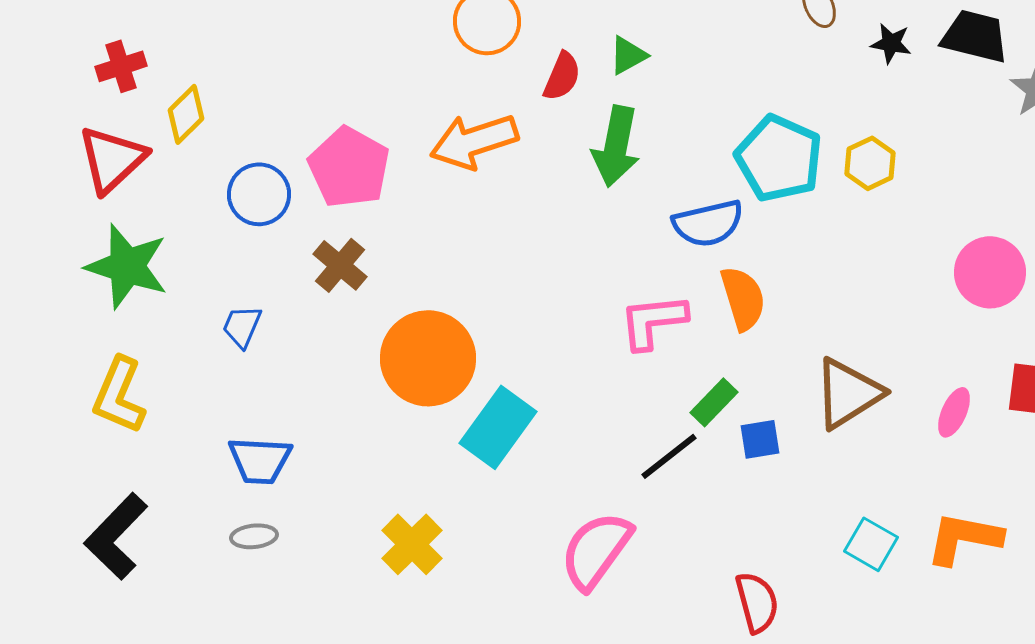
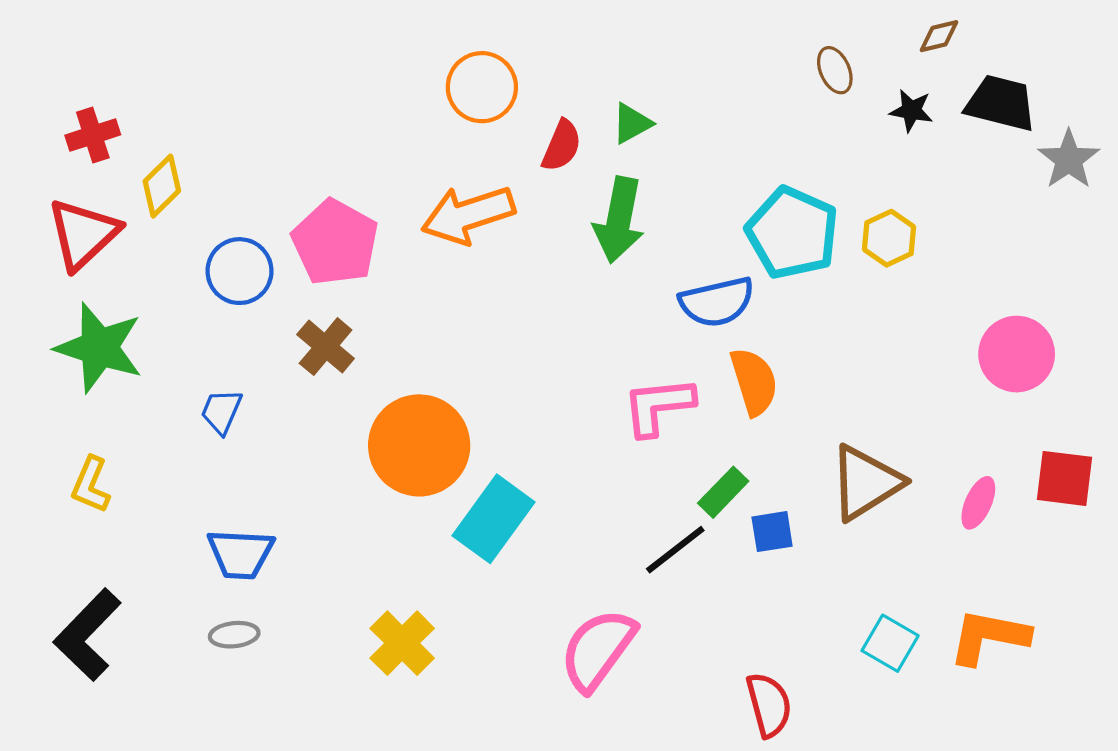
yellow L-shape: (119, 395) -> (91, 485), size x0.7

